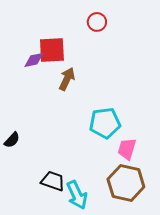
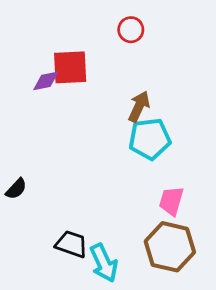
brown arrow: (67, 79) -> (139, 107), moved
cyan pentagon: (105, 123) -> (150, 139), moved

